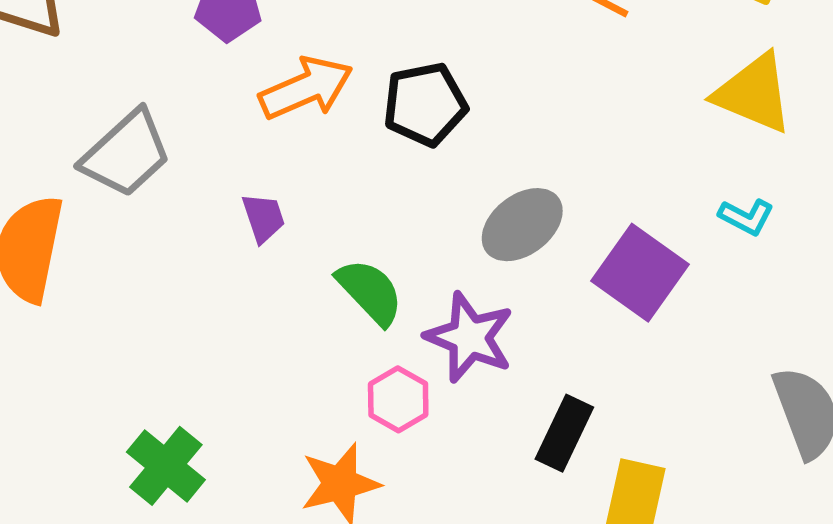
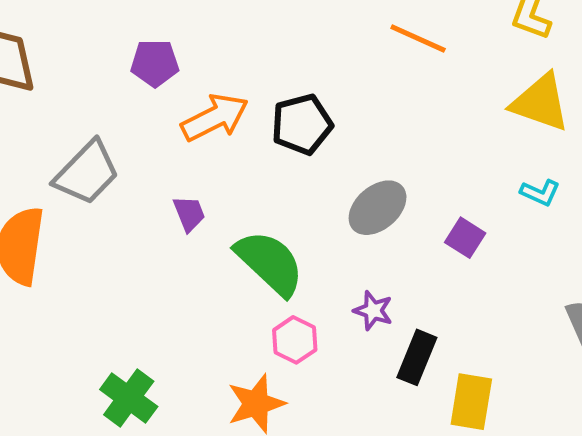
purple square: (640, 273) -> (465, 238), size x0.6
green semicircle: (370, 292) -> (270, 263), size x1.4
purple star: (470, 337) -> (373, 311), moved, size x0.6

